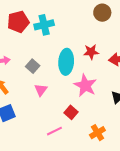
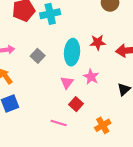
pink star: (85, 85) -> (91, 77), size x0.7
pink triangle: (41, 90) -> (67, 83), moved
pink line: (54, 131) -> (59, 123), turned 42

